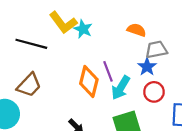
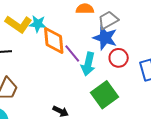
blue star: (147, 67) -> (105, 38), size x1.4
orange diamond: (89, 81) -> (54, 40), moved

